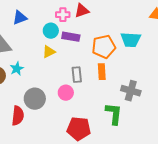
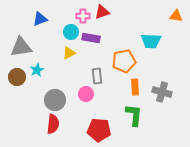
orange pentagon: (104, 47) -> (124, 61), moved
orange rectangle: (102, 72) -> (135, 87), moved
gray cross: (131, 91) -> (162, 92), moved
red semicircle: (18, 116) -> (53, 124), moved

